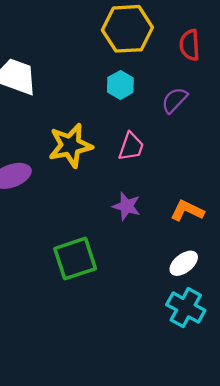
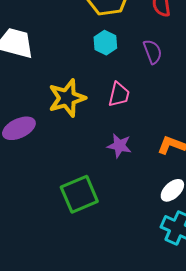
purple semicircle: (174, 100) -> (153, 52), turned 120

